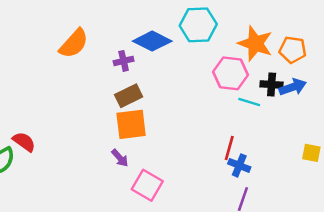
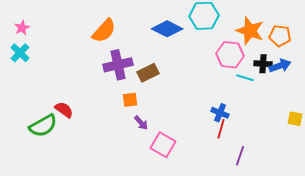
purple cross: (124, 61) -> (118, 65), moved, size x1.8
orange square: (131, 124) -> (130, 100), moved, size x0.6
red line: (229, 148) -> (221, 129), moved
blue cross: (239, 165) -> (220, 113), moved

